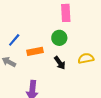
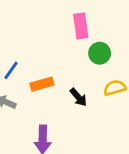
green circle: (59, 38) -> (100, 53), moved

